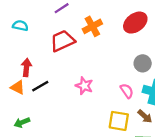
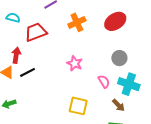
red trapezoid: (62, 41) -> (36, 32), moved
pink star: (84, 86) -> (75, 63), moved
yellow square: (119, 121) -> (78, 106), moved

